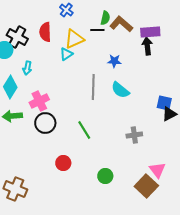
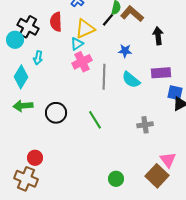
black line: (97, 30) -> (108, 20), turned -48
purple rectangle: (150, 32) -> (161, 73), moved
pink cross: (39, 101) -> (82, 62), moved
red circle: (63, 163) -> (35, 158), moved
green circle: (105, 176) -> (116, 179), moved

